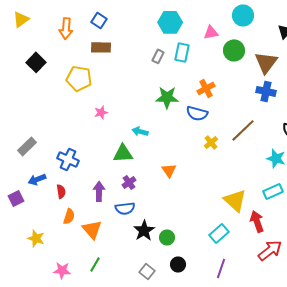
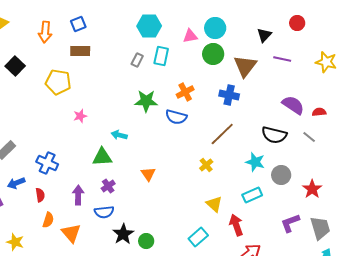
cyan circle: (243, 15) -> (215, 28), moved
blue square: (99, 20) -> (78, 24), turned 35
blue cross: (266, 91) -> (229, 95), moved
yellow cross: (211, 142) -> (206, 165), moved
yellow triangle: (235, 200) -> (214, 204), size x0.7

